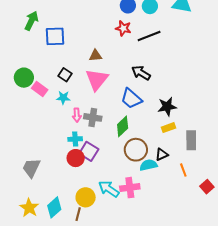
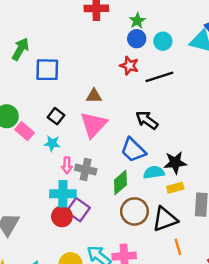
cyan cross: (75, 139) -> (63, 194), size x1.5
black triangle: (162, 154) -> (165, 219), size x1.6
cyan semicircle: (148, 165) -> (154, 172), moved
orange line: (183, 170) -> (178, 247), moved

